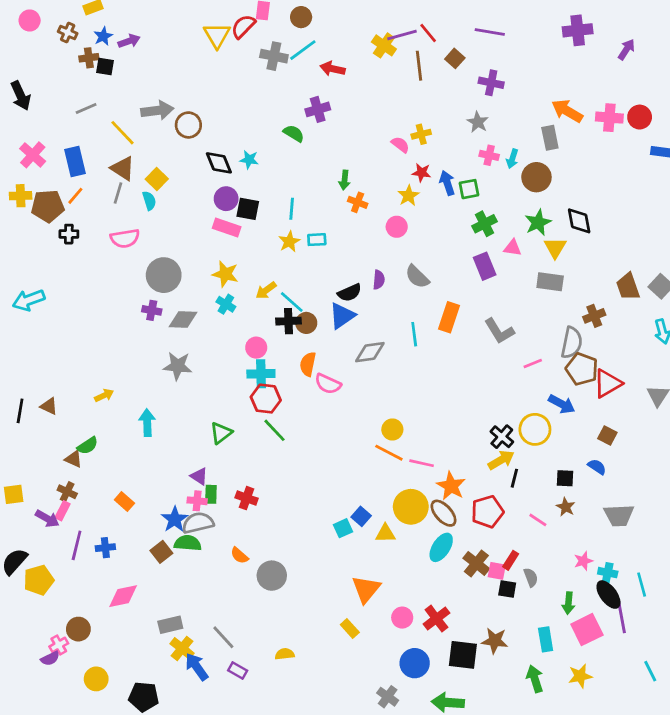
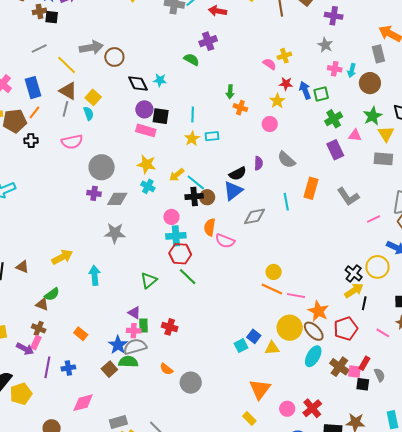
yellow arrow: (104, 395) -> (62, 257), size x1.5

